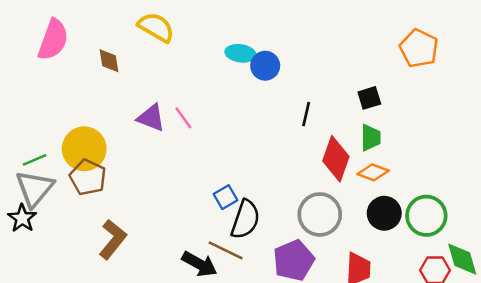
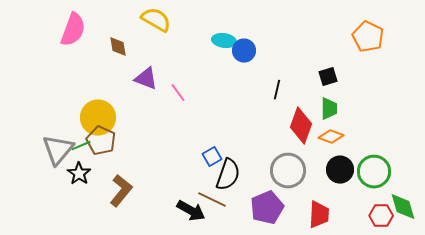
purple triangle: (151, 118) -> (146, 79), moved
green line: (35, 160) -> (81, 146), moved
black star: (22, 218) -> (79, 174), moved

